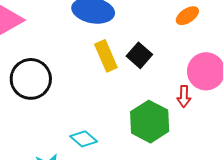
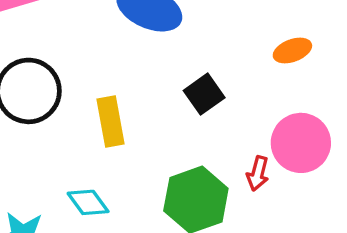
yellow rectangle: (106, 56) -> (111, 121), moved

